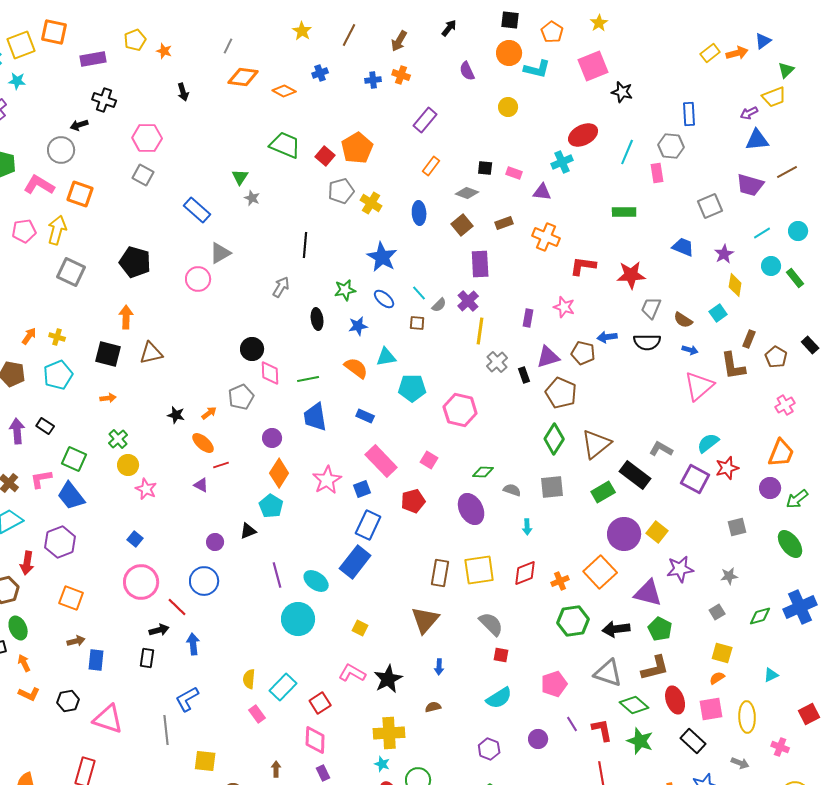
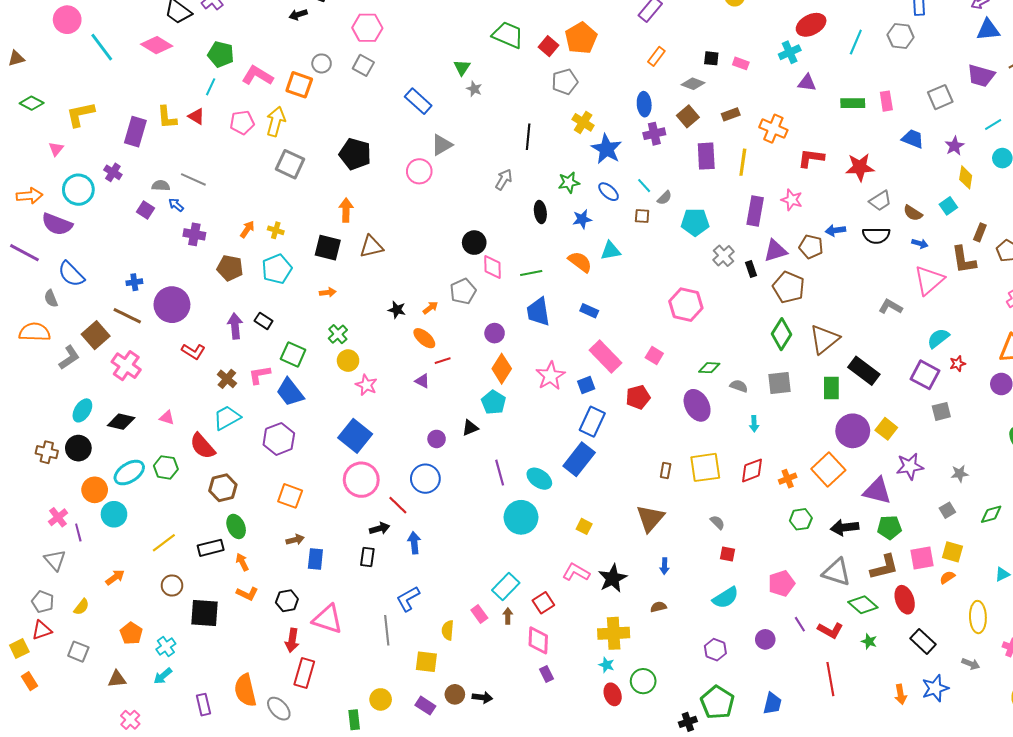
gray circle: (61, 150) -> (322, 63), moved, size x0.7
pink rectangle: (657, 173) -> (886, 101), moved
purple triangle: (542, 192) -> (807, 83), moved
yellow cross: (371, 203) -> (583, 122), moved
purple cross: (468, 301) -> (654, 134), moved, turned 30
gray trapezoid: (651, 308) -> (880, 201), turned -145
purple rectangle: (528, 318) -> (755, 211), size x1.6
yellow line: (480, 331) -> (743, 162), moved
cyan pentagon: (412, 388) -> (695, 222), moved
gray L-shape: (661, 449) -> (890, 307), moved
red star: (727, 468) -> (958, 364), size x0.7
green rectangle: (603, 492) -> (831, 388), turned -60
gray square: (737, 527) -> (941, 411), moved
blue square: (135, 539) -> (355, 436), size x2.0
red arrow: (27, 563) -> (292, 640), moved
brown rectangle: (440, 573) -> (666, 470), size x0.6
green hexagon: (573, 621) -> (801, 519), size x0.7
gray semicircle: (491, 624) -> (717, 522), size x0.6
green pentagon: (660, 629) -> (889, 527), turned -30
yellow semicircle: (249, 679) -> (448, 630), moved
pink square: (711, 709) -> (922, 558), moved
red L-shape: (602, 730) -> (830, 630), turned 130
green star: (640, 741) -> (869, 641), size x0.6
brown arrow: (276, 769) -> (508, 616), moved

